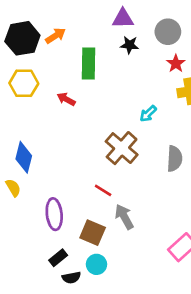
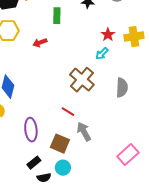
green rectangle: (89, 63) -> (57, 16), size x0.7
red star: (176, 63) -> (108, 35), moved
red arrow: (66, 99) -> (40, 43), turned -48

